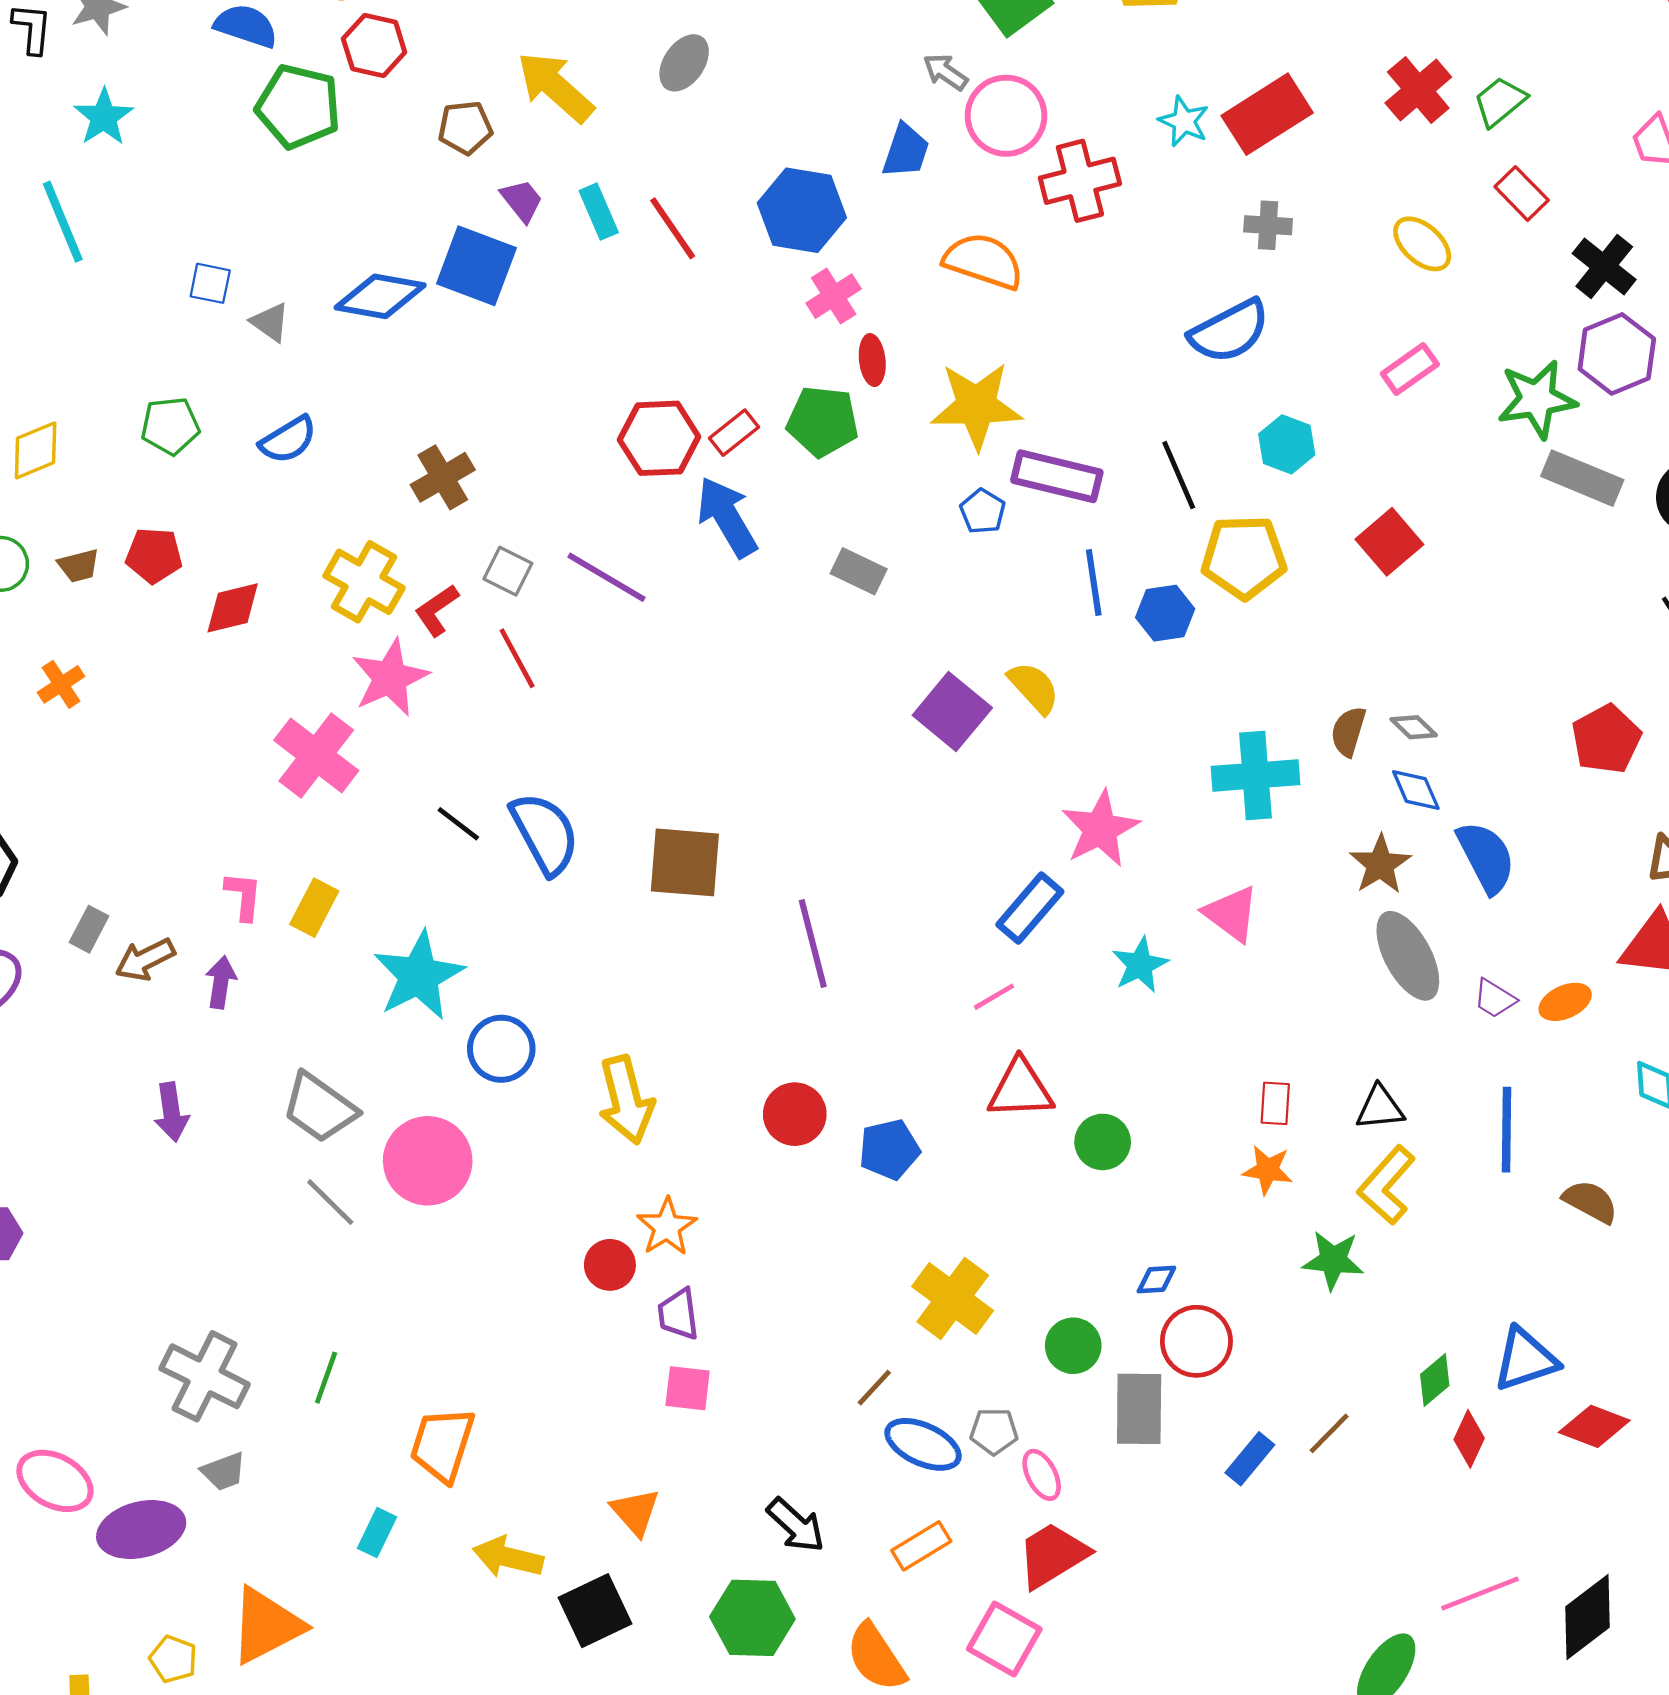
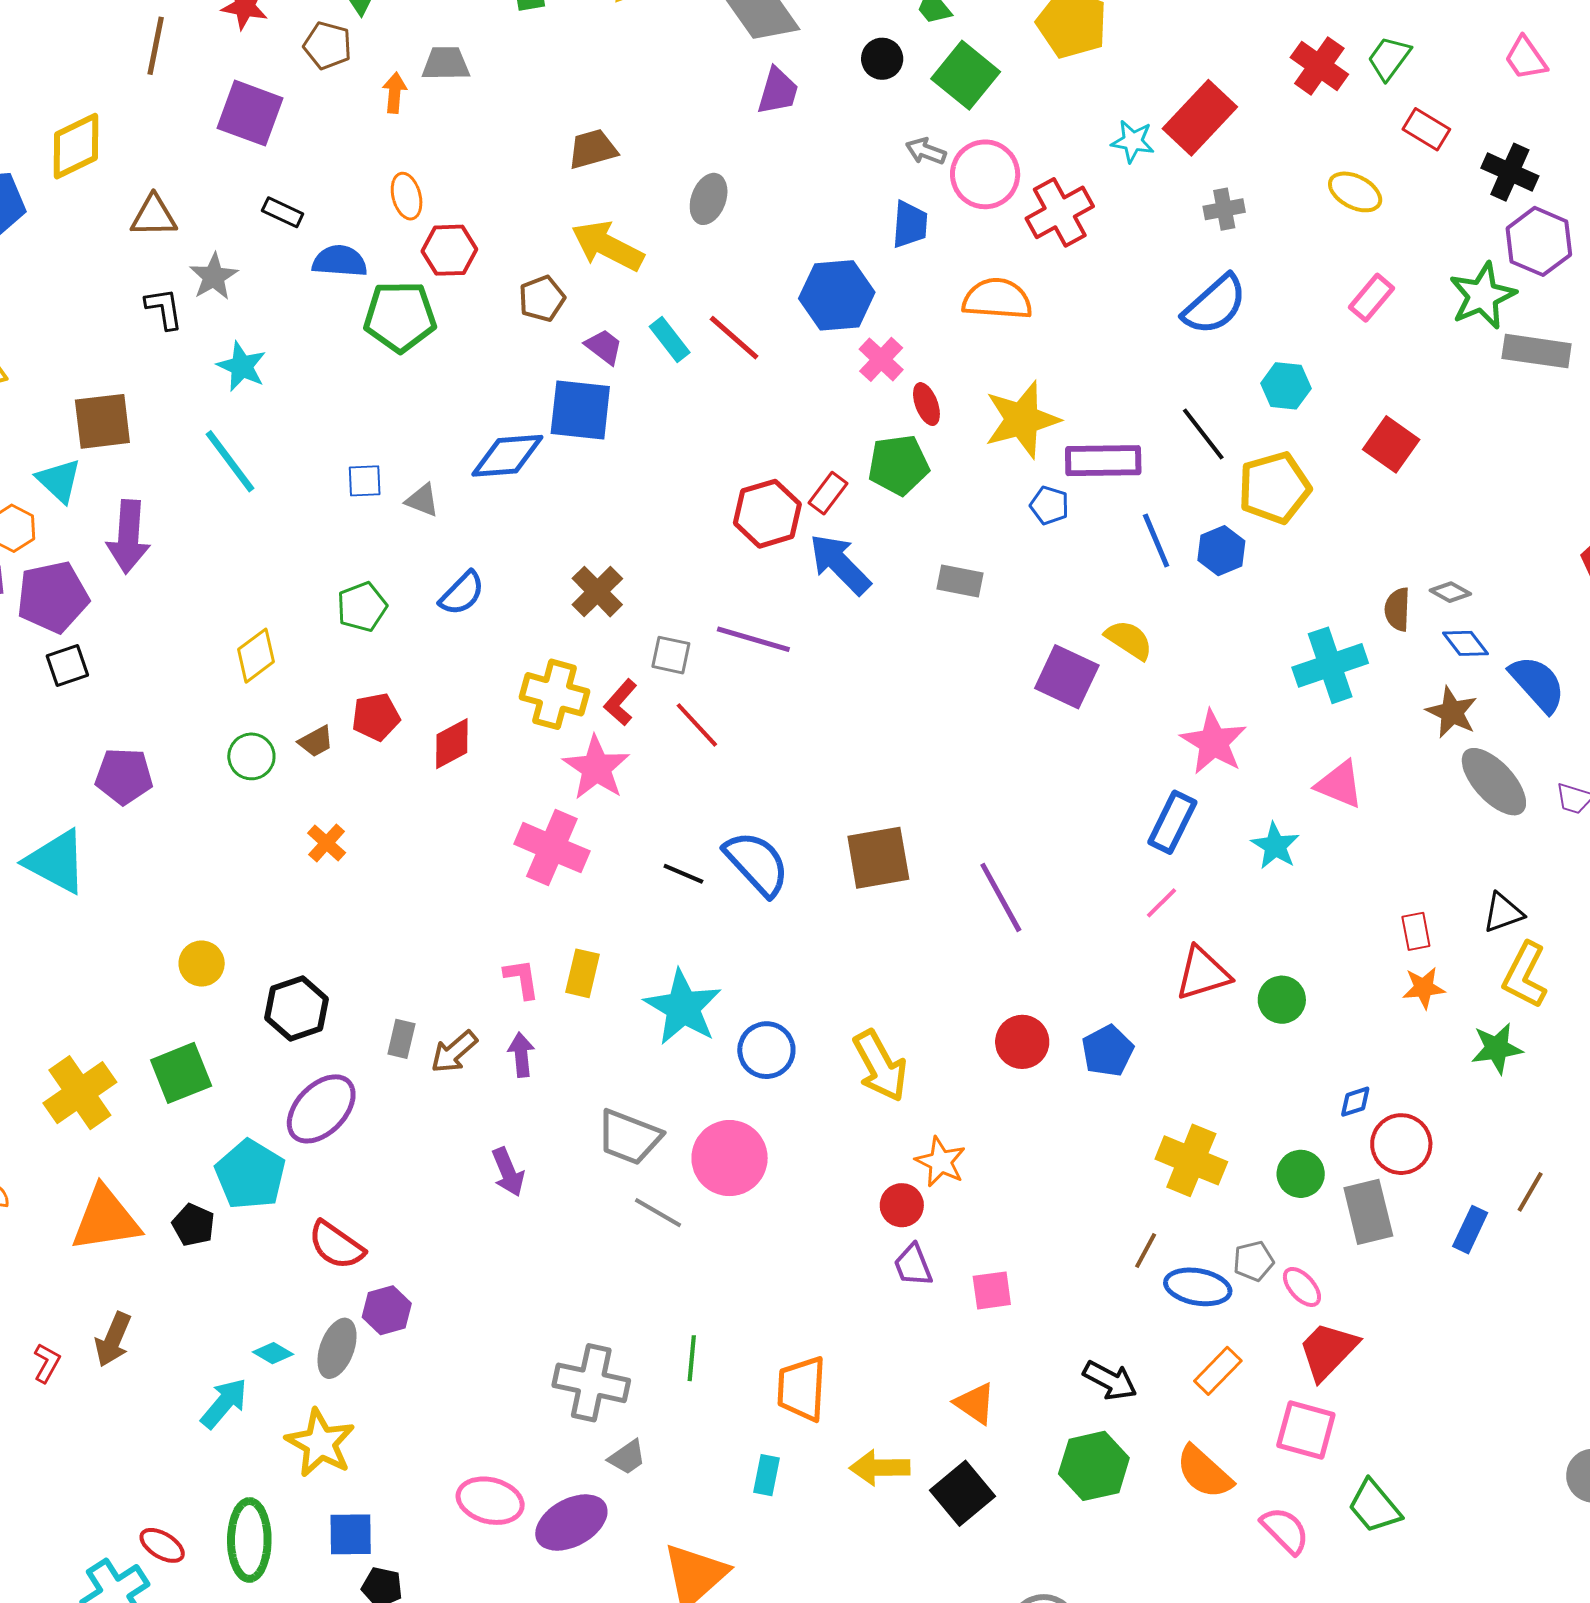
purple trapezoid: (678, 1314) -> (913, 1265), moved

